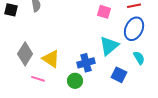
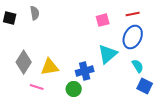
pink square: (104, 12) -> (103, 20), turned -32
yellow triangle: (51, 59) -> (50, 67), turned -42
blue square: (119, 75) -> (145, 86), moved

